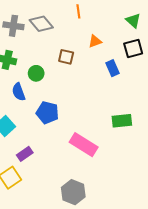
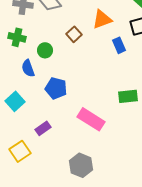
orange triangle: (95, 41) -> (102, 19), size x1.5
brown square: (66, 57) -> (74, 34), turned 35
purple rectangle: (25, 154) -> (43, 128), moved

